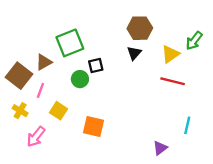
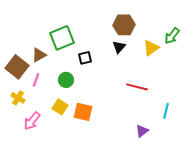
green circle: (80, 79) -> (66, 80), moved
red line: (173, 81) -> (137, 87), moved
yellow square: (58, 111) -> (60, 107), moved

